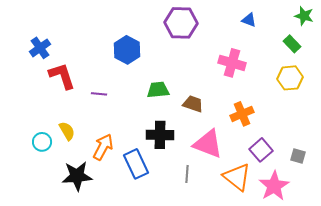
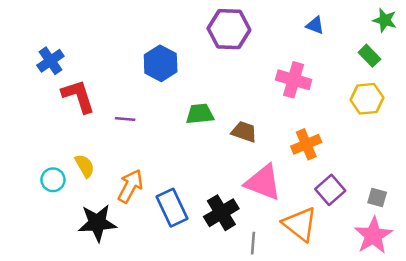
black cross: (160, 135) -> (221, 213), moved, turned -32
gray line: (187, 174) -> (253, 243), moved
pink star: (274, 186) -> (373, 235), moved

